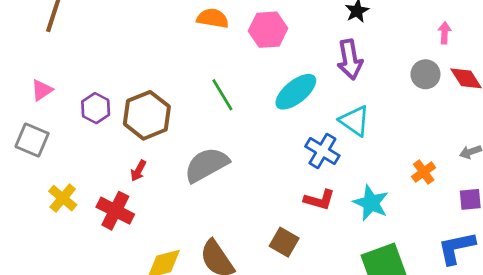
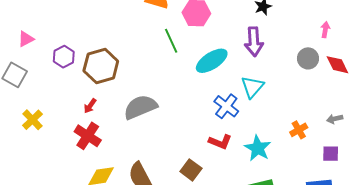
green line: (222, 95) -> (171, 41), moved
cyan triangle: (355, 121) -> (252, 87), turned 30
red cross: (115, 211) -> (88, 136), moved

